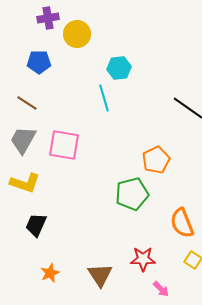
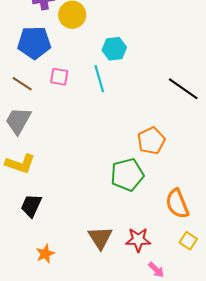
blue pentagon: (39, 62) -> (34, 43), size x1.4
pink square: (64, 145) -> (59, 77), moved, size x0.6
brown triangle: (100, 275) -> (100, 238), moved

